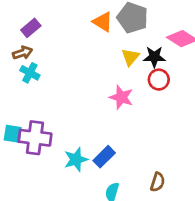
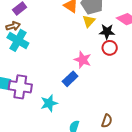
yellow triangle: (130, 57) -> (89, 21), moved
cyan cross: (30, 73) -> (18, 40), size x1.5
blue rectangle: (104, 157) -> (70, 79), moved

